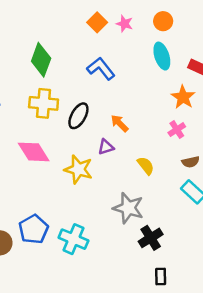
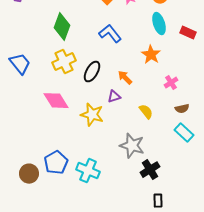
orange star: (183, 97) -> (151, 55), moved
yellow cross: (44, 103) -> (64, 62), turned -30

